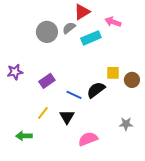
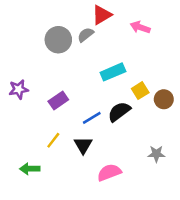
cyan rectangle: (91, 38) -> (113, 72), moved
yellow square: (113, 73) -> (140, 91), turned -32
blue line: (74, 95) -> (92, 118), turned -56

